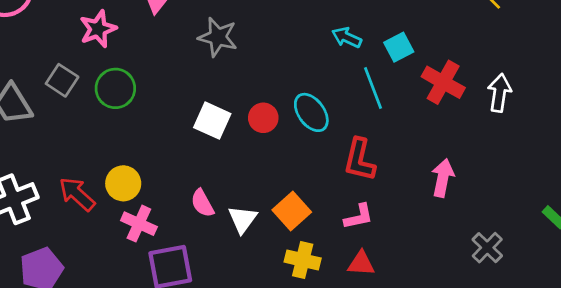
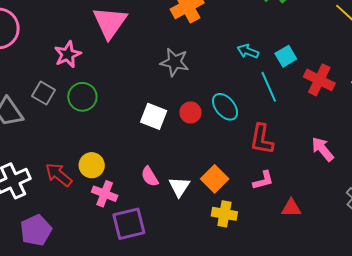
gray star: (218, 37) -> (175, 62), moved
pink arrow: (443, 178) -> (323, 149), turned -48
red triangle: (361, 264) -> (291, 208), moved

